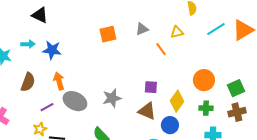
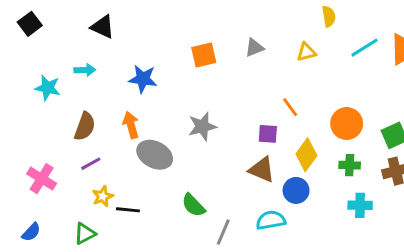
orange line: (161, 49) -> (290, 107), moved
blue star: (52, 50) -> (143, 79), moved
gray star: (112, 98) -> (202, 126), moved
purple line: (47, 107) -> (91, 164), moved

